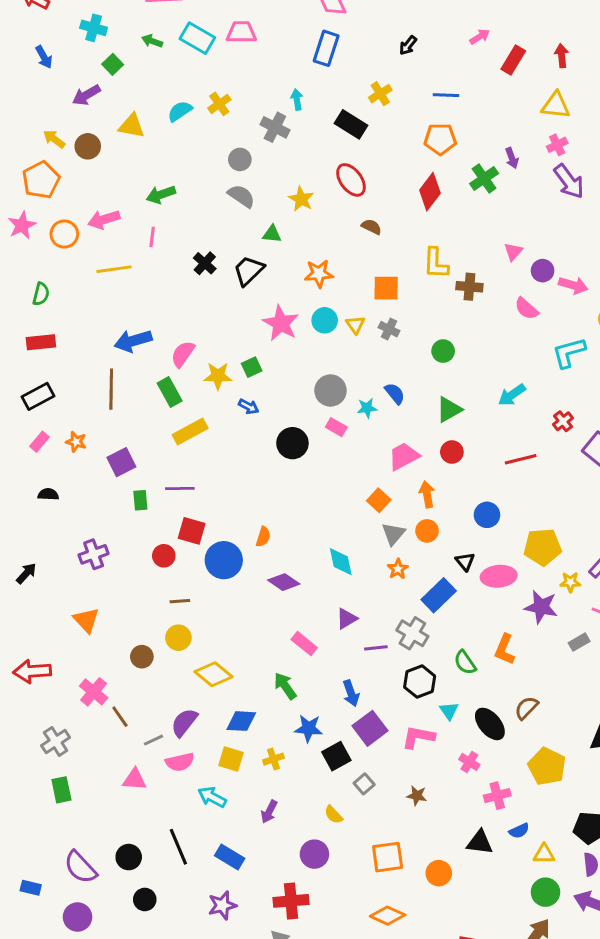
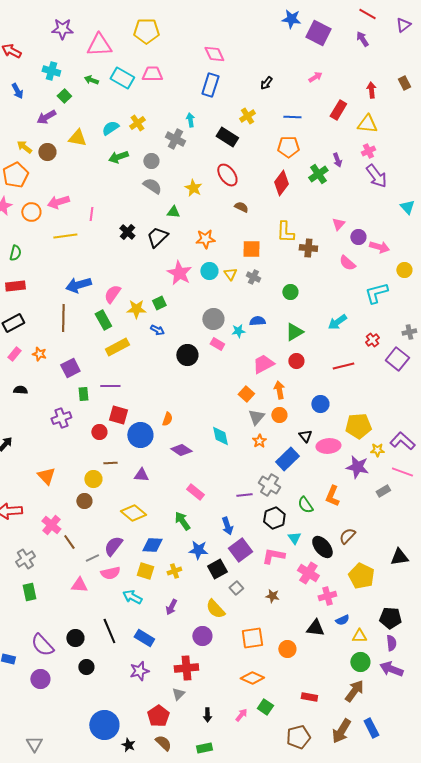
red rectangle: (513, 60) -> (338, 110), moved
green arrow: (161, 195) -> (118, 157), moved
blue semicircle: (395, 393) -> (257, 321), turned -56
purple cross: (94, 554) -> (61, 418), moved
purple triangle: (347, 619) -> (141, 475), moved, turned 35
yellow circle: (178, 638) -> (93, 479), moved
pink cross: (469, 762) -> (308, 573), size x1.5
yellow semicircle: (333, 815) -> (215, 609), size x1.5

